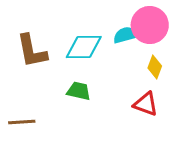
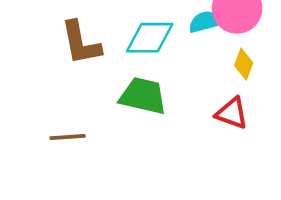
green trapezoid: (79, 91) -> (143, 96), size x1.5

